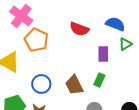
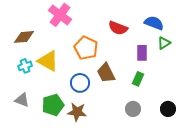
orange pentagon: (36, 40) -> (86, 48), moved
brown trapezoid: (74, 85) -> (106, 73), moved

